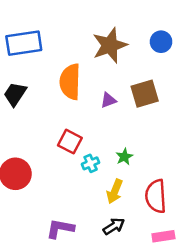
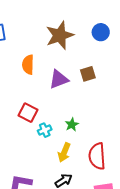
orange semicircle: (70, 82) -> (28, 65), size x0.7
brown square: (145, 94) -> (88, 74), size x0.7
purple triangle: (108, 100) -> (59, 79), size x1.5

